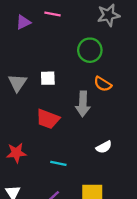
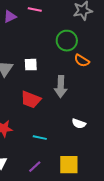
orange semicircle: (103, 84) -> (82, 61), moved
white semicircle: (104, 147) -> (79, 124), turned 48

